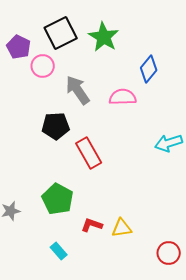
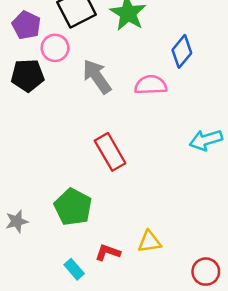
black pentagon: (56, 126) -> (28, 75), moved
red L-shape: (92, 225) -> (108, 252), moved

